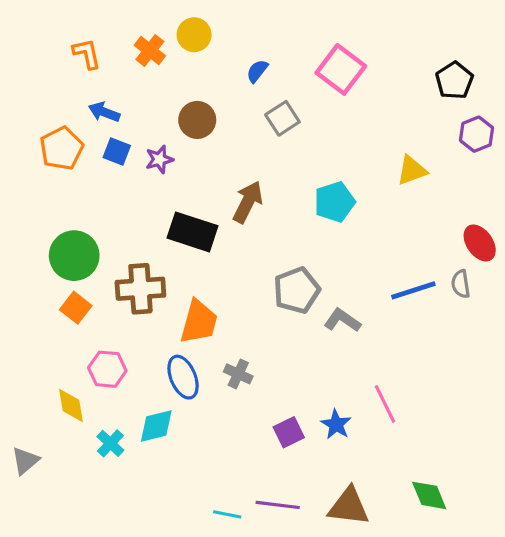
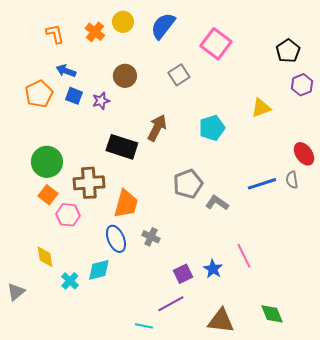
blue semicircle: (257, 71) -> (163, 26), moved, size x1.8
pink hexagon: (107, 369) -> (68, 215), moved
purple line: (278, 505) -> (171, 304), moved, turned -36

